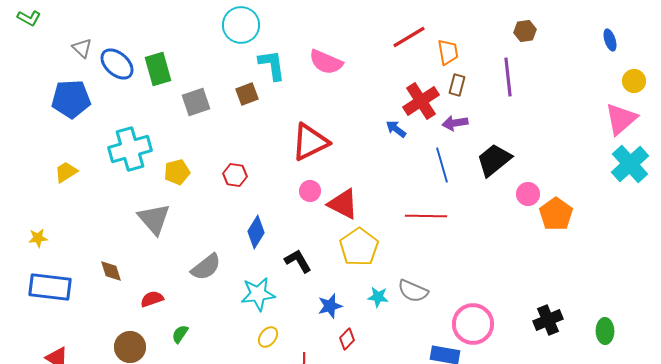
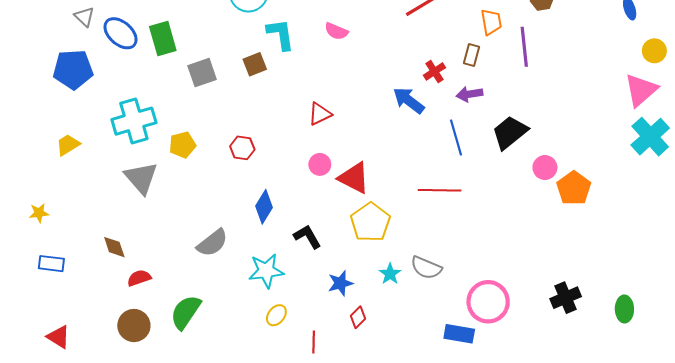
orange trapezoid: (448, 52) -> (491, 22), moved
pink semicircle: (326, 62) -> (336, 31), size x0.7
red cross: (421, 101) -> (434, 71), size x0.6
blue arrow: (396, 129) -> (409, 100), size x1.5
red triangle: (310, 142) -> (320, 114), size x0.6
gray triangle: (154, 219) -> (141, 178), moved
blue rectangle: (50, 287) -> (51, 264), size x0.6
cyan star: (378, 297) -> (390, 274), turned 30
red semicircle: (152, 299) -> (139, 278), moved
green semicircle: (180, 334) -> (186, 312), size x1.8

